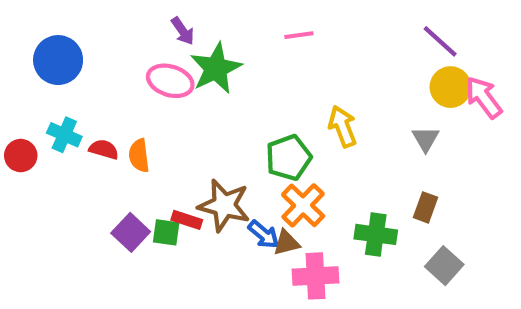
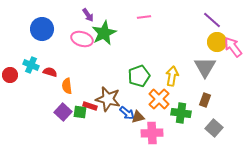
blue circle: (58, 60) -> (42, 29), moved
yellow arrow: (343, 126) -> (172, 76), moved, turned 30
gray triangle: (426, 139) -> (205, 67), size x1.6
orange semicircle: (139, 156) -> (67, 86), moved
orange cross: (303, 205) -> (159, 99), moved

